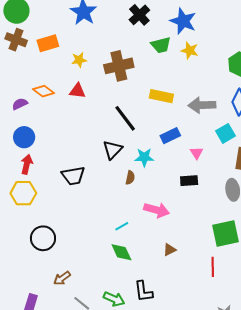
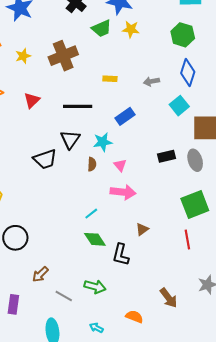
red triangle: (78, 91) -> (32, 100), moved, turned -42
yellow rectangle: (161, 96) -> (110, 79), size x0.6
gray arrow: (202, 105) -> (151, 81), size x0.6
black line: (125, 118) -> (78, 106), turned -44
pink triangle: (197, 153) -> (120, 165), moved
black trapezoid: (73, 176) -> (45, 159), moved
black rectangle: (189, 181) -> (167, 156), moved
black L-shape: (143, 291) -> (121, 255), moved, turned 30

